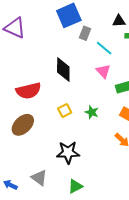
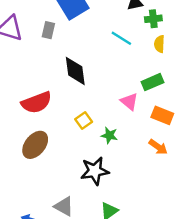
gray rectangle: (85, 33) -> (48, 30), moved
pink triangle: (103, 71) -> (129, 102), moved
green star: (92, 112) -> (109, 135), moved

